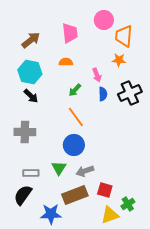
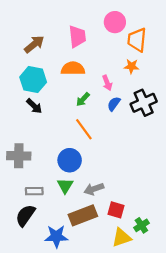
orange semicircle: (66, 62) -> (73, 68), size x1.5
blue semicircle: (103, 94) -> (114, 104), turned -144
gray cross: (25, 132) -> (19, 156), moved
blue circle: (74, 145) -> (70, 160), moved

